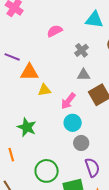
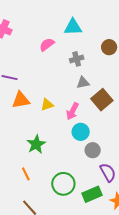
cyan triangle: (94, 20) -> (73, 27), moved
gray cross: (81, 50) -> (77, 59), turned 32
orange triangle: (29, 72) -> (21, 100), moved
green star: (27, 127) -> (36, 144), turned 30

